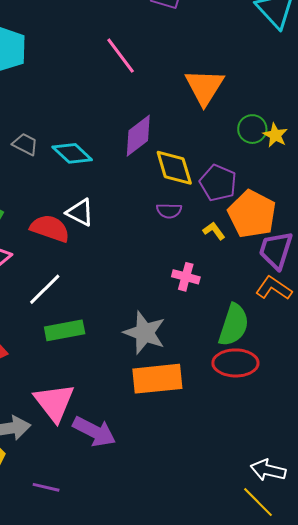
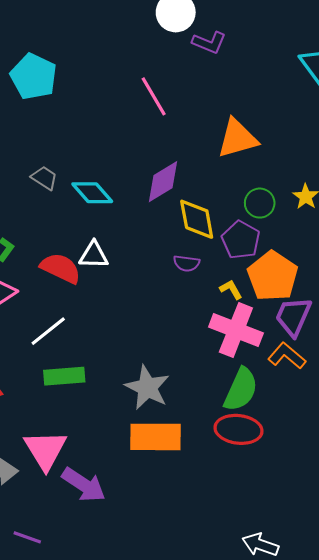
orange triangle: (204, 87) -> (237, 138), turned 36
green circle: (252, 129) -> (260, 203), moved
white triangle: (80, 212) -> (94, 255), turned -32
pink cross: (186, 277) -> (236, 330), moved, size x1.8

